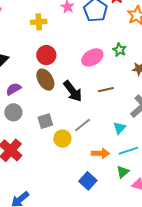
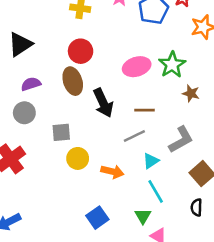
green star: (119, 50) -> (172, 65), size x1.5
gray line: (82, 125) -> (134, 136), moved
cyan line: (128, 151) -> (156, 191), turned 66
orange arrow: (100, 153) -> (112, 172), moved
green triangle: (123, 172) -> (143, 216), turned -32

